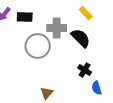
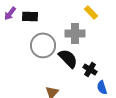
gray cross: (57, 28) -> (75, 33), moved
black semicircle: (81, 38) -> (68, 58), moved

